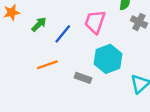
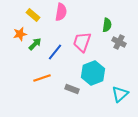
orange star: (12, 12) -> (20, 34), moved

